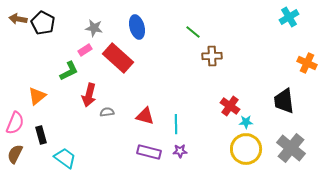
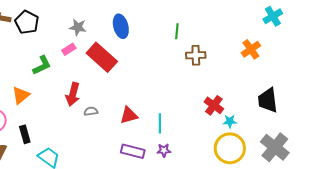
green line: (193, 32) -> (177, 31), turned 56
orange cross: (307, 63) -> (251, 49), moved, turned 30
green L-shape: (69, 71) -> (42, 65), moved
red triangle: (145, 116) -> (129, 115), turned -30

